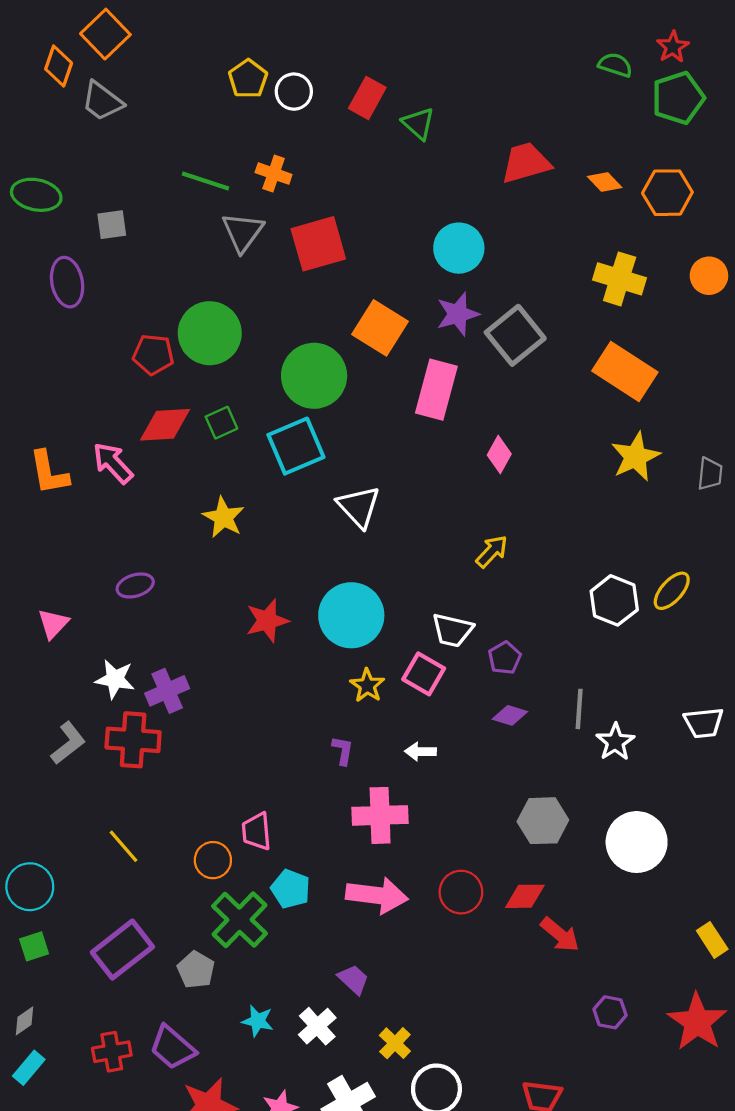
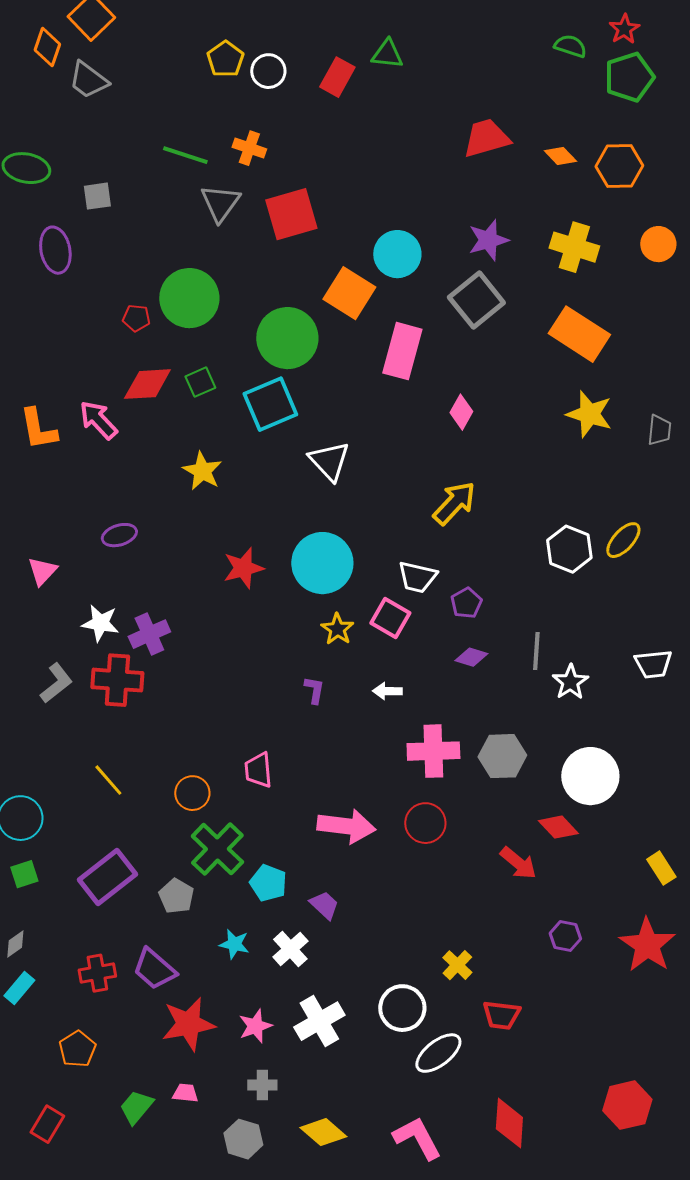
green triangle: (418, 123) -> (387, 54), moved, turned -36
cyan circle: (459, 248) -> (397, 254), moved
purple star: (458, 314) -> (488, 240), moved
red pentagon: (153, 354) -> (136, 318), size x0.7
yellow star: (636, 457) -> (589, 414), turned -30
yellow arrow: (492, 551) -> (454, 503), size x1.4
pink cross: (380, 815) -> (433, 751), moved
pink trapezoid: (257, 831) -> (258, 770), moved
cyan pentagon: (291, 889) -> (268, 883), moved
red diamond: (525, 896) -> (558, 827), moved, turned 48
yellow cross: (395, 1043) -> (457, 965), moved

